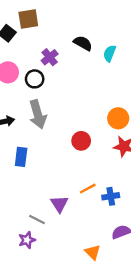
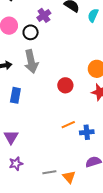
purple triangle: (59, 204) -> (11, 137), moved
gray line: (37, 219) -> (49, 172), moved, turned -40

